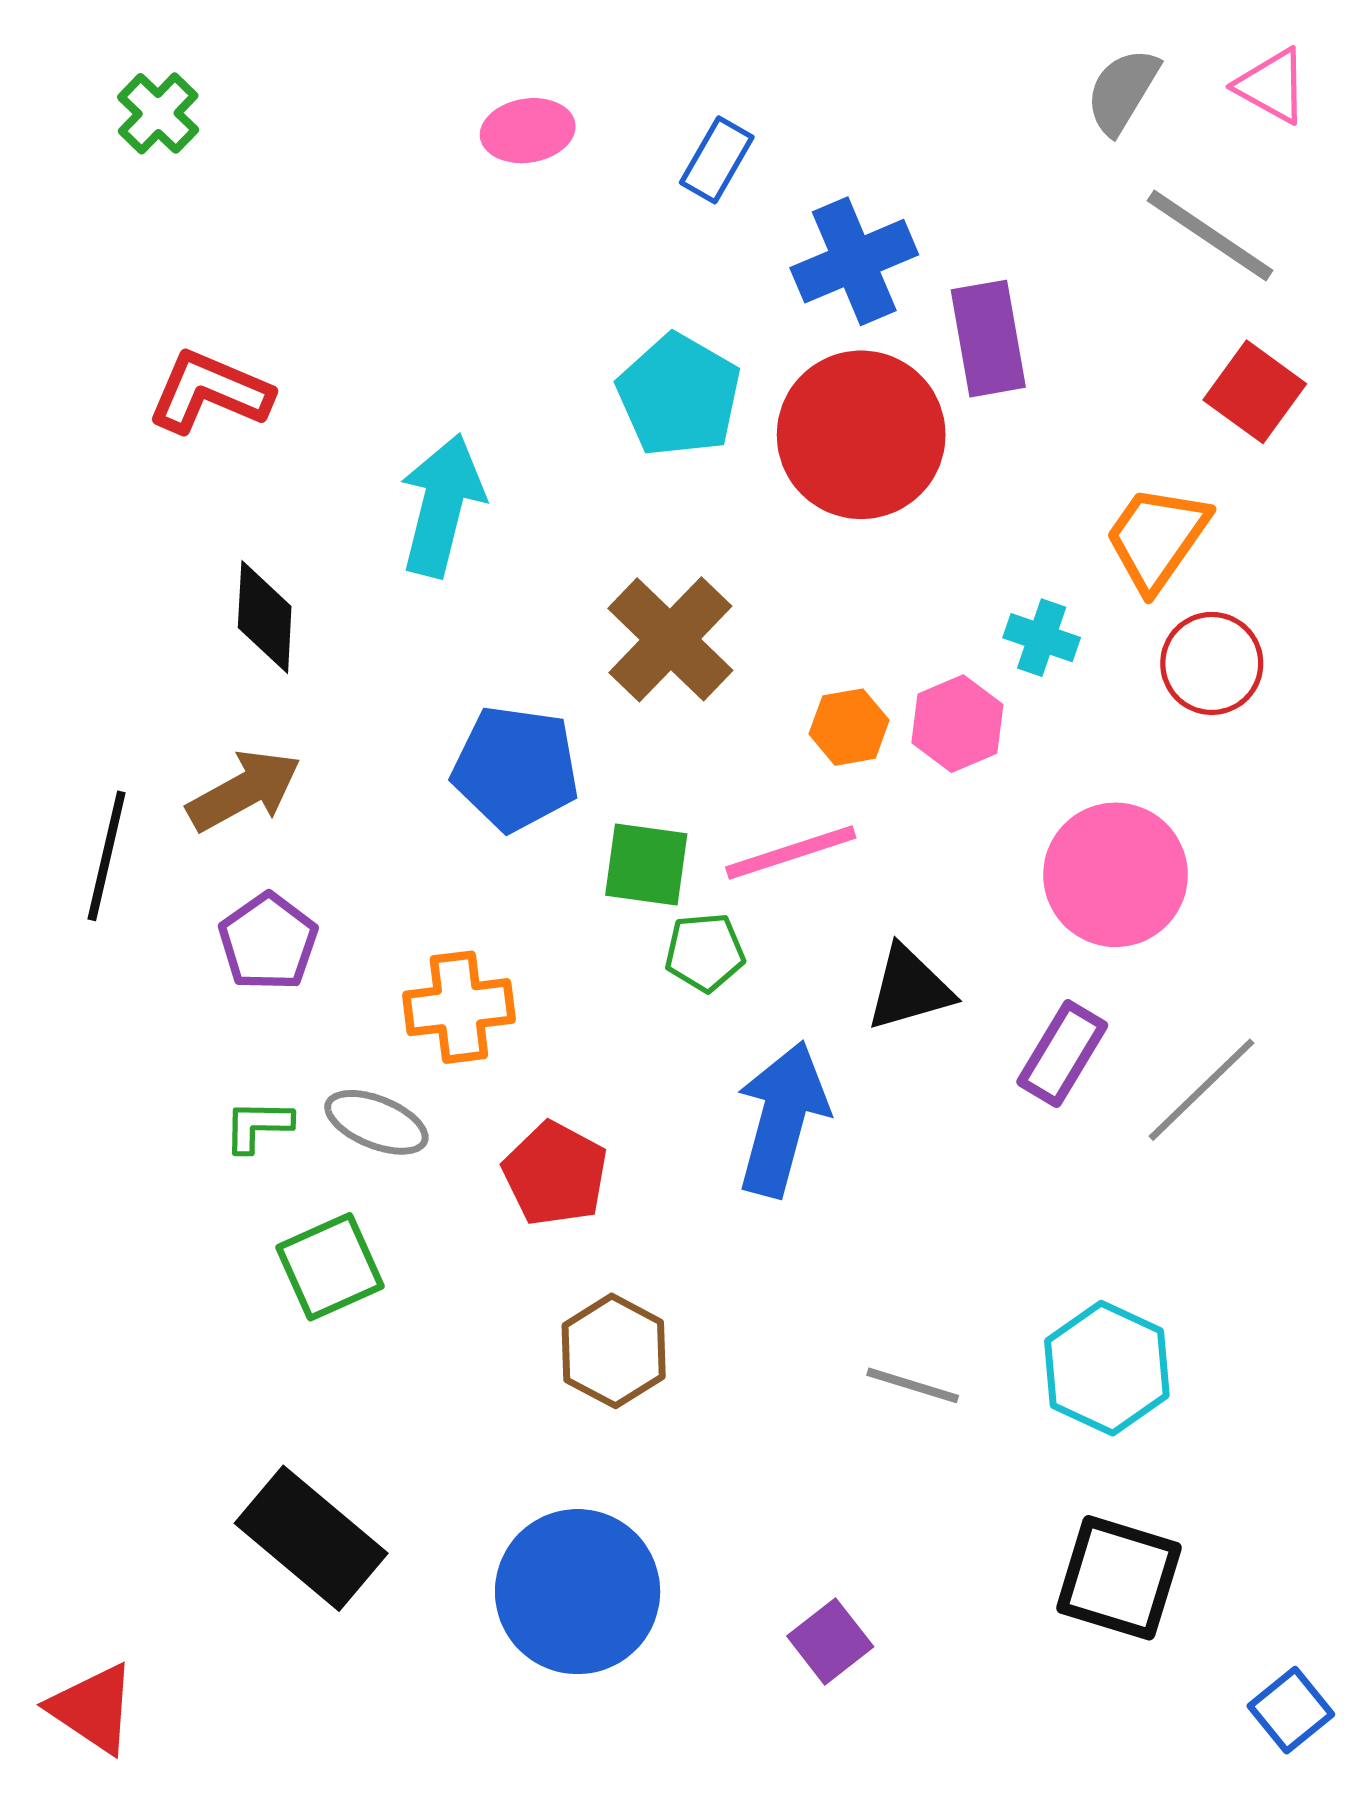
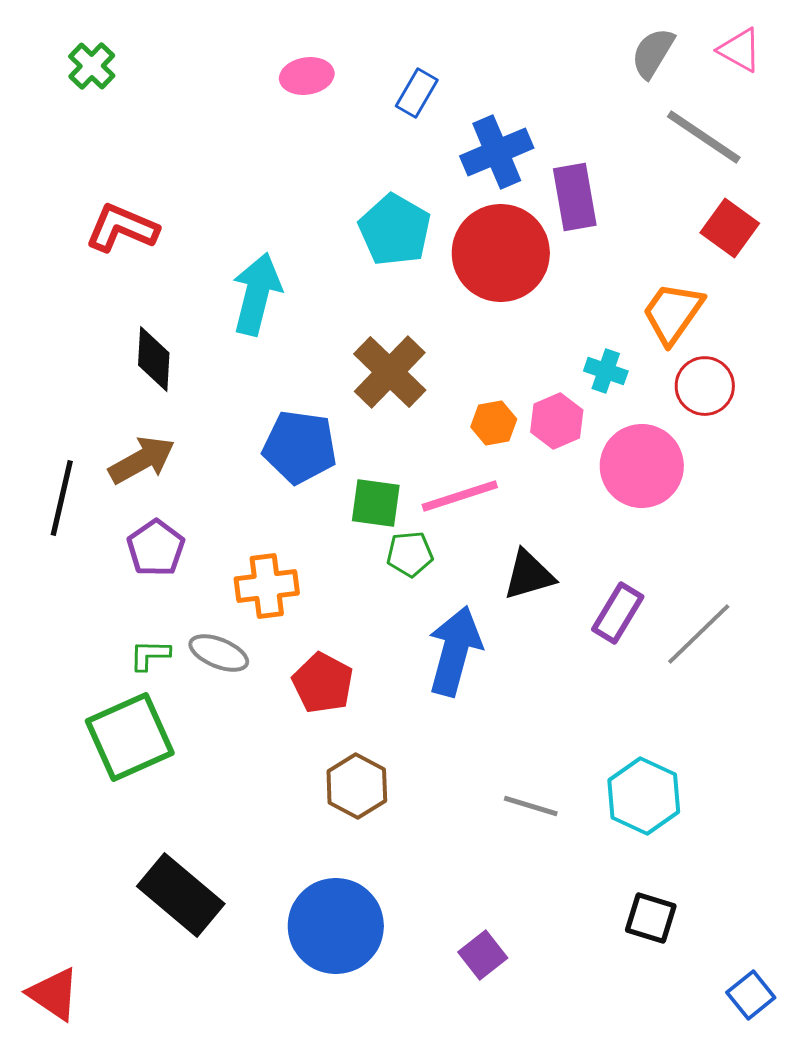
pink circle: (1116, 875) -> (642, 466), moved
green square: (330, 1267) -> (130, 737), moved, size x1.4
black square: (1119, 1578) -> (651, 918), size x0.7

